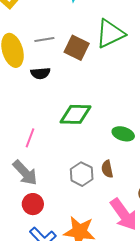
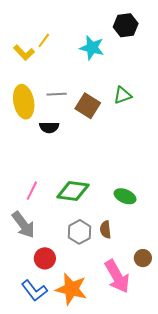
green triangle: (110, 34) -> (123, 95), size x0.6
green diamond: (76, 114) -> (73, 191), moved
red circle: (33, 204) -> (45, 258), moved

